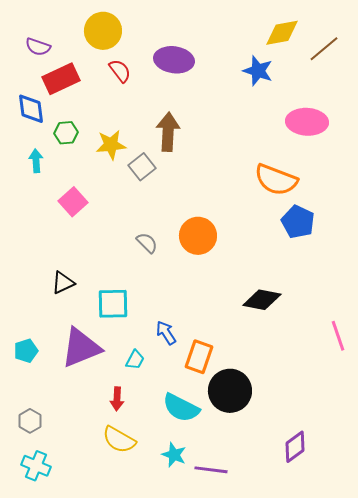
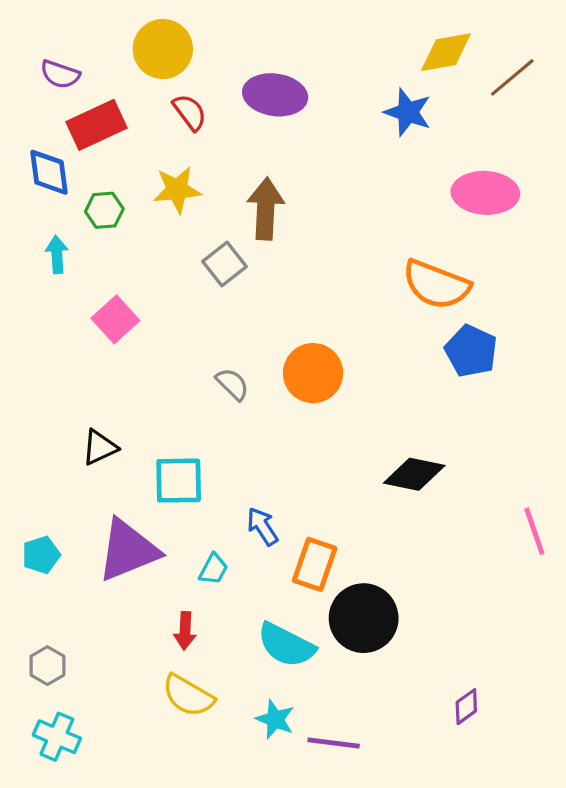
yellow star: (111, 145) -> (177, 190), moved
purple diamond: (295, 447) -> (466, 707), size x0.7

